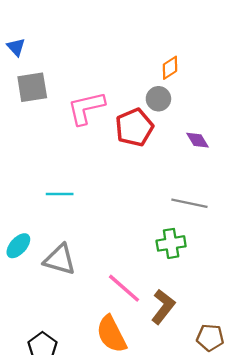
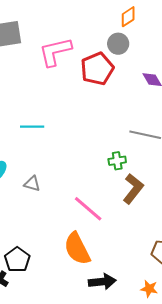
green cross: (171, 243) -> (117, 161), moved, size x0.7
gray triangle: (60, 260) -> (32, 184), size x0.6
brown L-shape: (163, 307) -> (133, 189), moved

